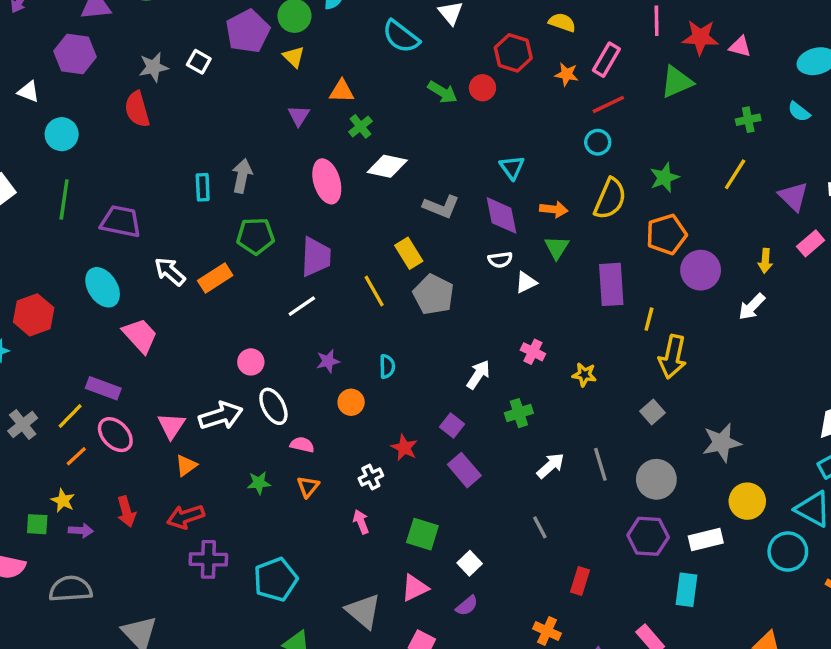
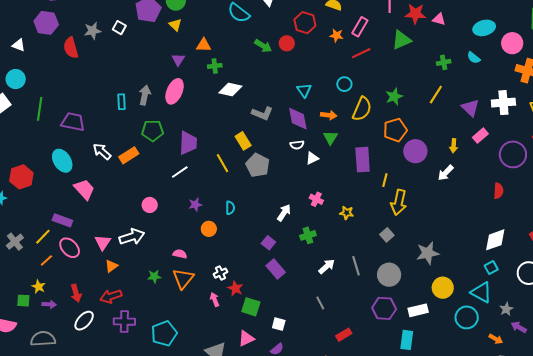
red semicircle: (137, 109) -> (71, 48), moved
green cross: (360, 126) -> (215, 66), turned 32
cyan circle: (62, 134) -> (16, 79), moved
cyan circle: (598, 142) -> (344, 84), moved
pink ellipse: (327, 181) -> (175, 91), moved, turned 40
white ellipse: (273, 406) -> (84, 321), moved, turned 70
red star: (404, 448) -> (235, 288), moved
orange triangle: (308, 487) -> (183, 279), size x1.6
white square: (470, 563) -> (279, 324), turned -32
red rectangle: (580, 581) -> (344, 335), turned 42

